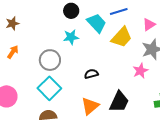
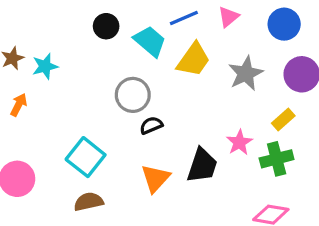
pink triangle: (149, 25) -> (228, 17), moved
cyan star: (71, 37) -> (45, 66), moved
gray circle: (50, 60) -> (133, 95), moved
pink star: (140, 71) -> (239, 142), moved

